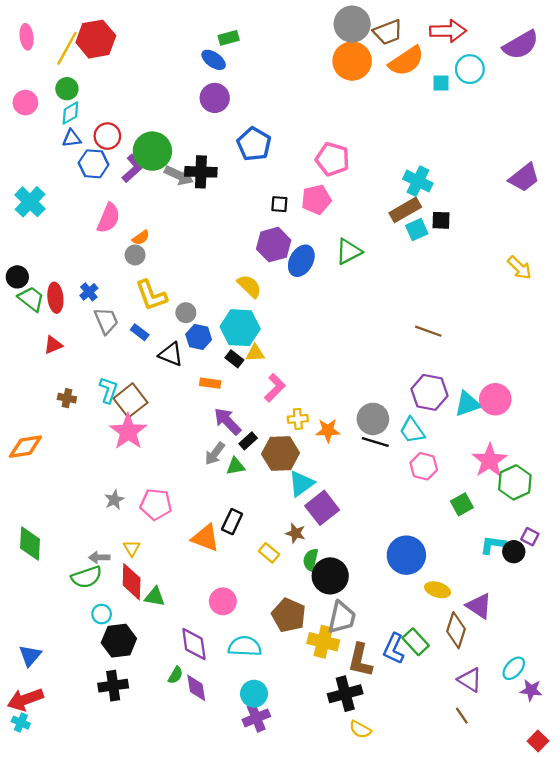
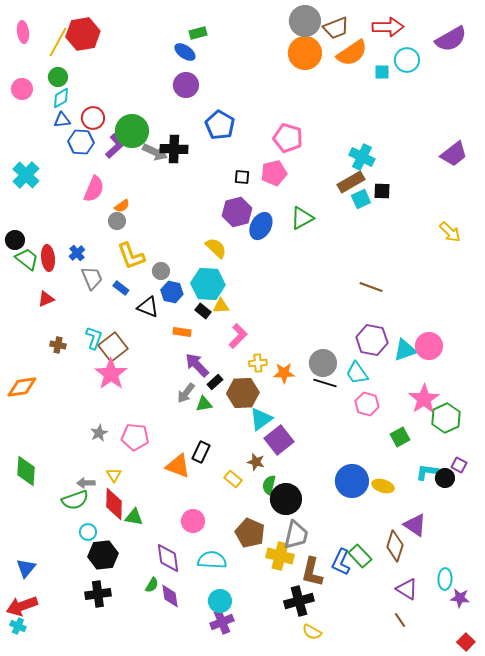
yellow ellipse: (438, 590) -> (383, 486), moved
cyan ellipse: (514, 668) -> (445, 579), turned -40

